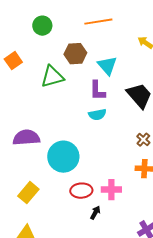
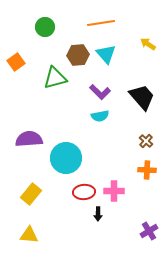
cyan triangle: (107, 66) -> (106, 54), moved
purple L-shape: (97, 91) -> (100, 92), turned -45
black arrow: (95, 213) -> (98, 214), turned 152

